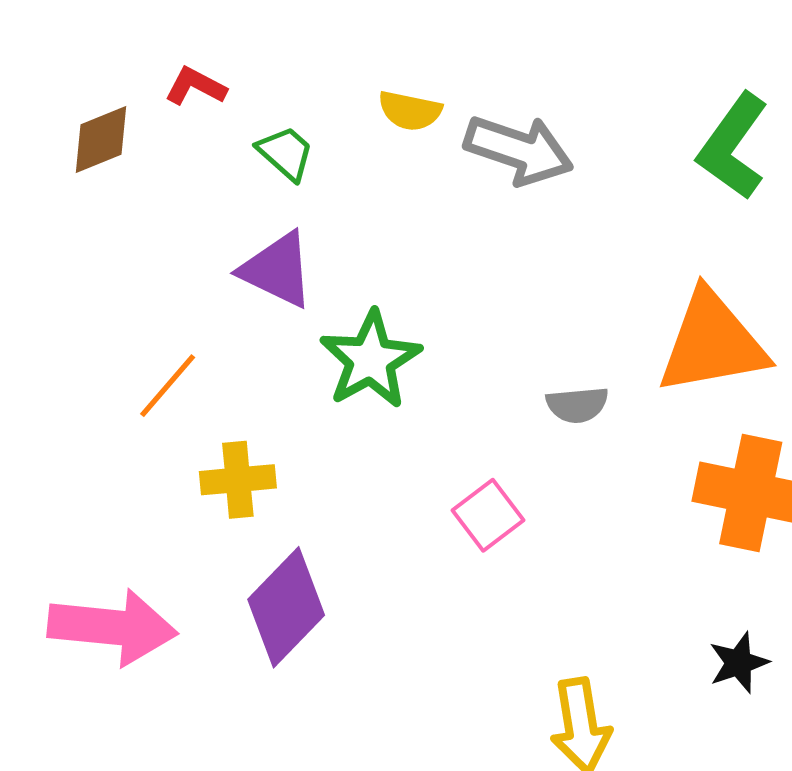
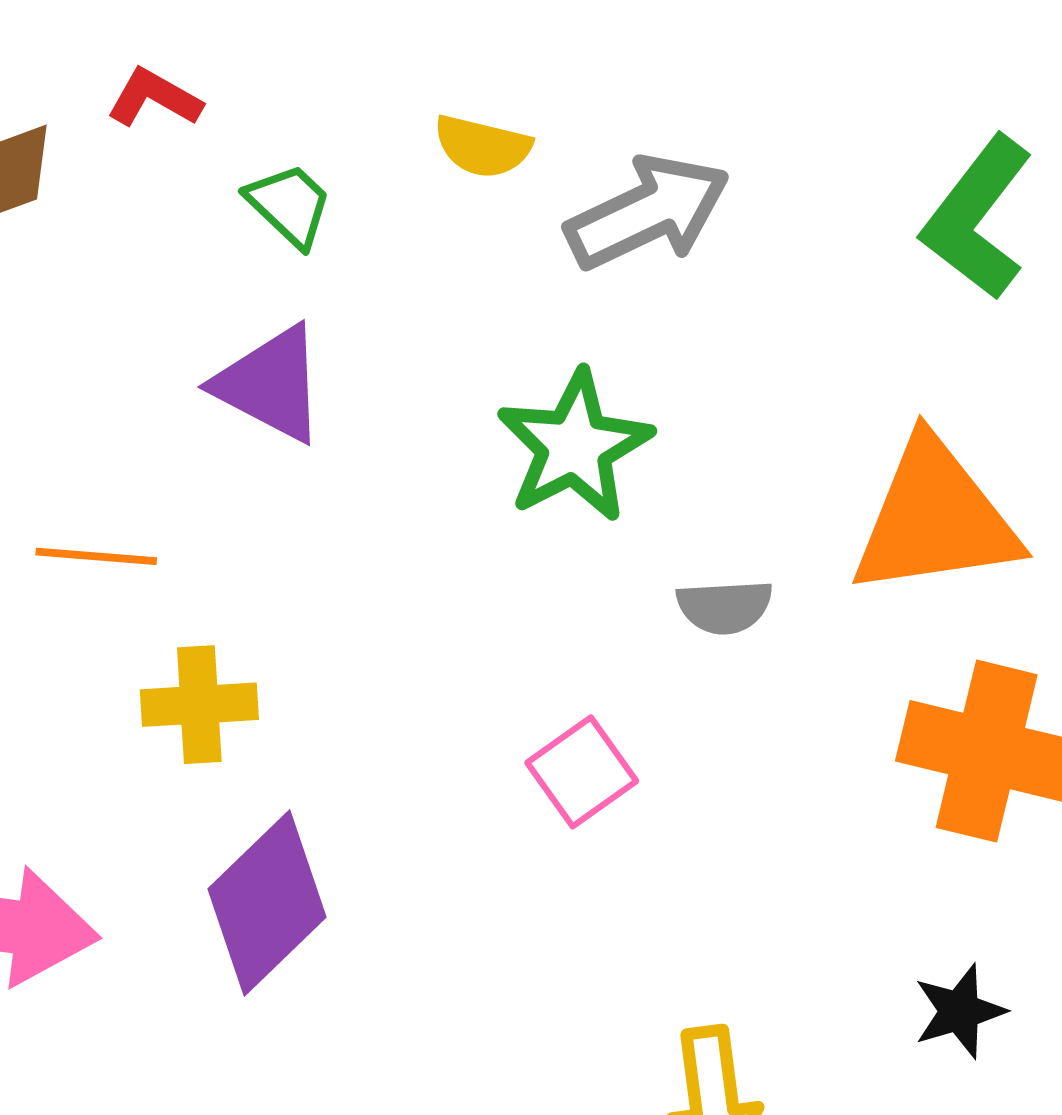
gray arrow: (519, 150) -> (648, 212), turned -46
green star: (370, 360) -> (575, 446), moved
orange line: (168, 386) -> (96, 556), turned 52

